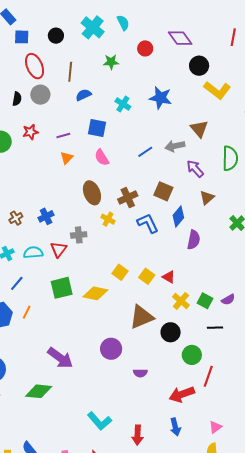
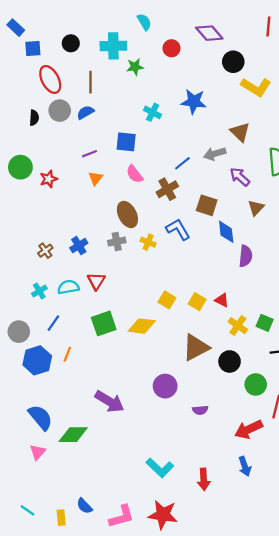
cyan cross: (93, 27) -> (113, 46), moved, turned -35
blue semicircle: (83, 95) -> (85, 112), moved
red star: (30, 132) -> (49, 179), moved
brown cross: (128, 198) -> (167, 189), moved
blue diamond: (178, 217) -> (226, 232), turned -40
blue L-shape: (148, 223) -> (178, 229), moved
gray cross: (79, 235) -> (117, 242), moved
green diamond: (39, 391) -> (73, 435), moved

